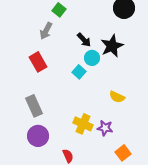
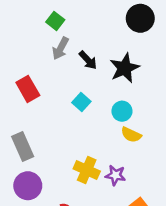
gray arrow: (46, 31) -> (60, 48), moved
cyan circle: (92, 58) -> (122, 111), moved

